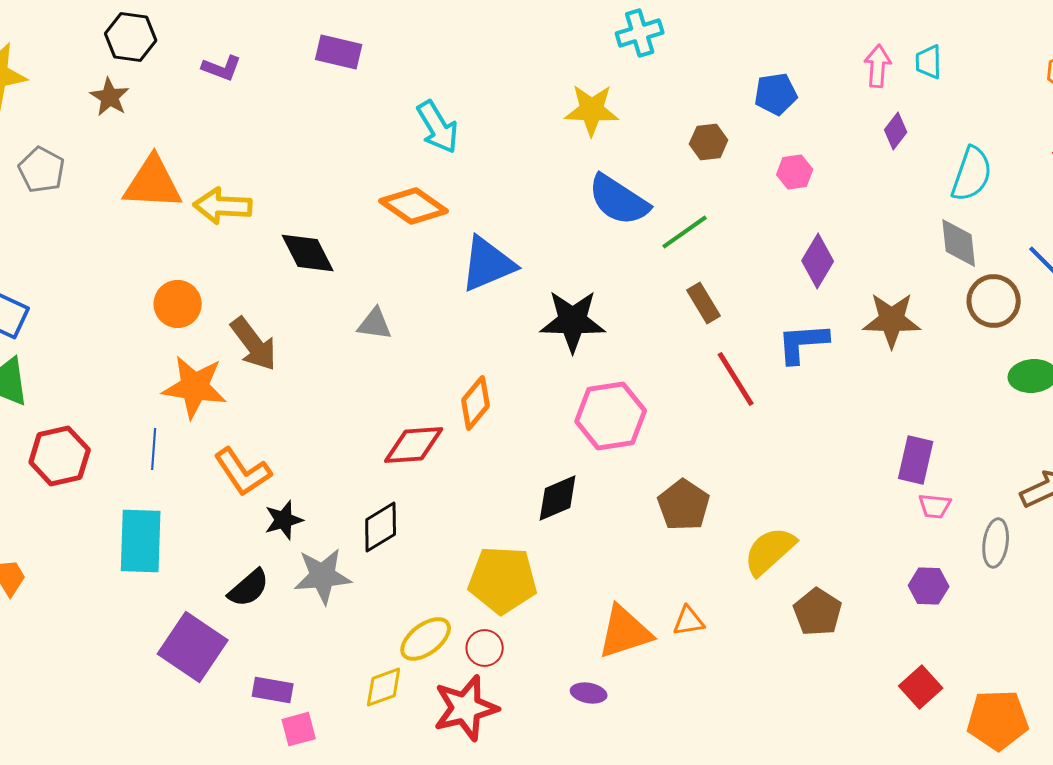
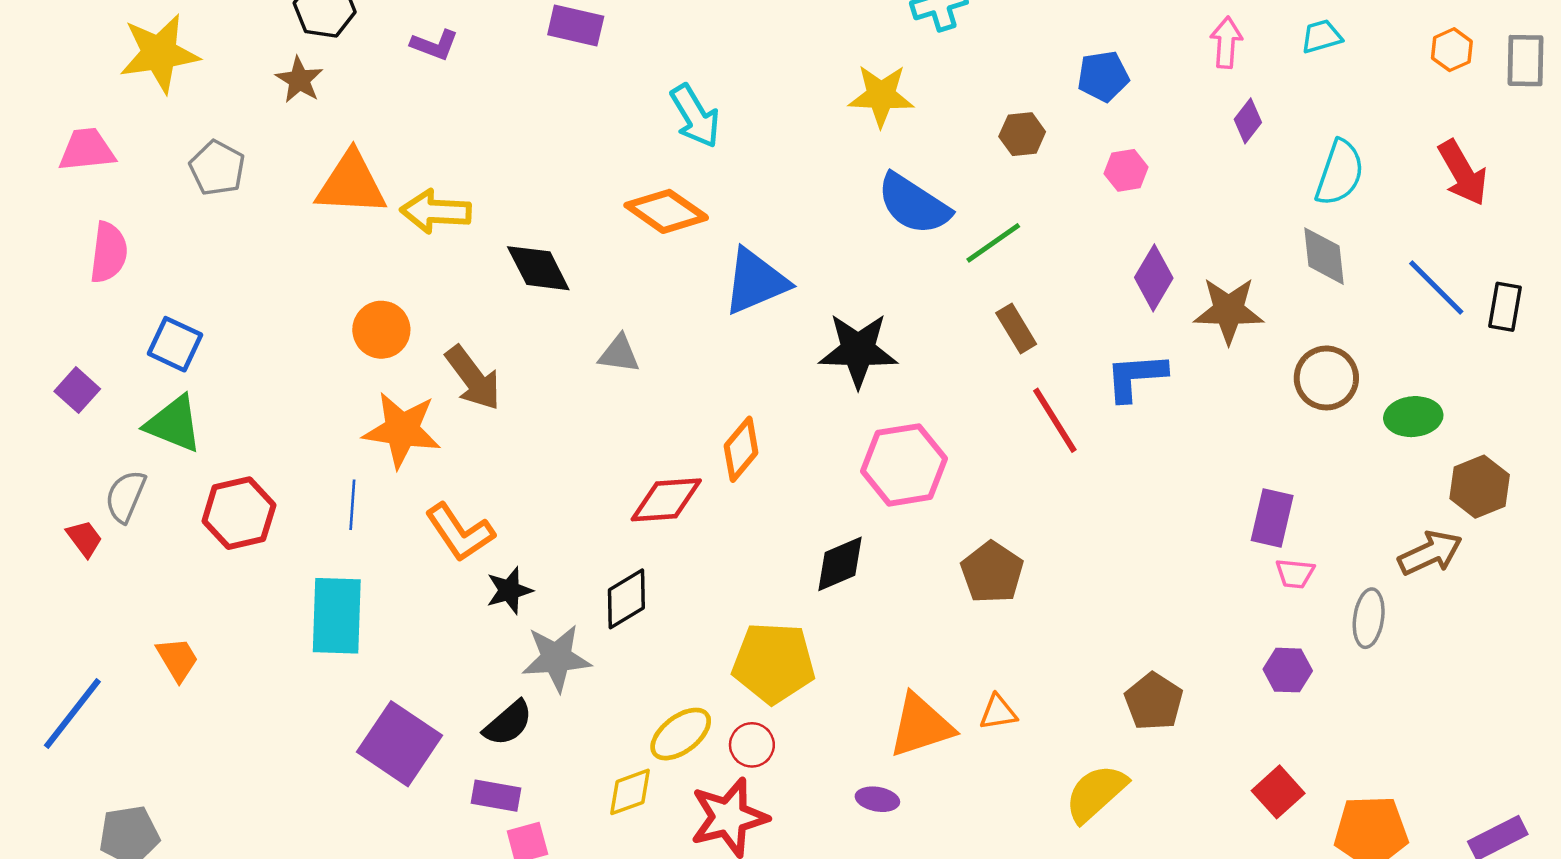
cyan trapezoid: (929, 62) -> (1322, 36), moved, turned 75
brown circle: (994, 301) -> (1326, 378), moved
brown star: (892, 320) -> (1229, 310), moved
yellow semicircle: (770, 551) -> (1096, 793), moved
black semicircle: (249, 588) -> (508, 723), moved

